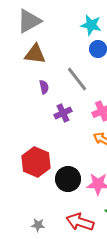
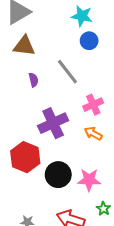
purple cross: (63, 113) -> (53, 123), moved, size x1.6

